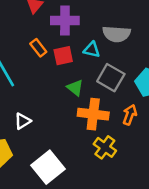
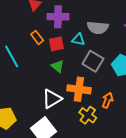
green triangle: (75, 88) -> (58, 66), moved
orange arrow: (130, 115) -> (107, 100), moved
white triangle: (23, 121) -> (52, 99), moved, size x1.5

